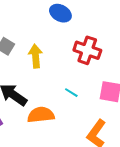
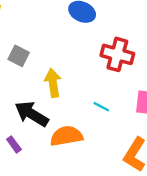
yellow arrow: (36, 56) -> (53, 83), moved

